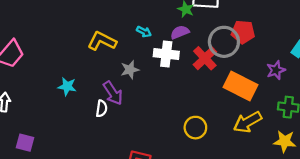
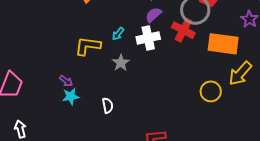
cyan arrow: (144, 32) -> (118, 34), moved, turned 120
purple arrow: (113, 93) -> (66, 81), moved, size x0.6
yellow circle: (195, 128) -> (211, 91), moved

